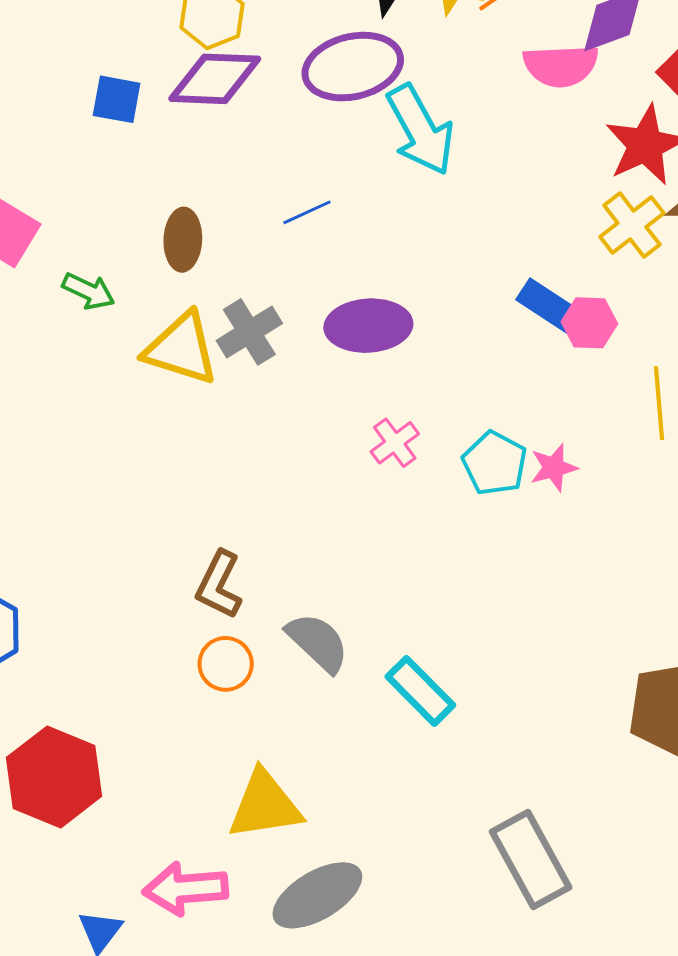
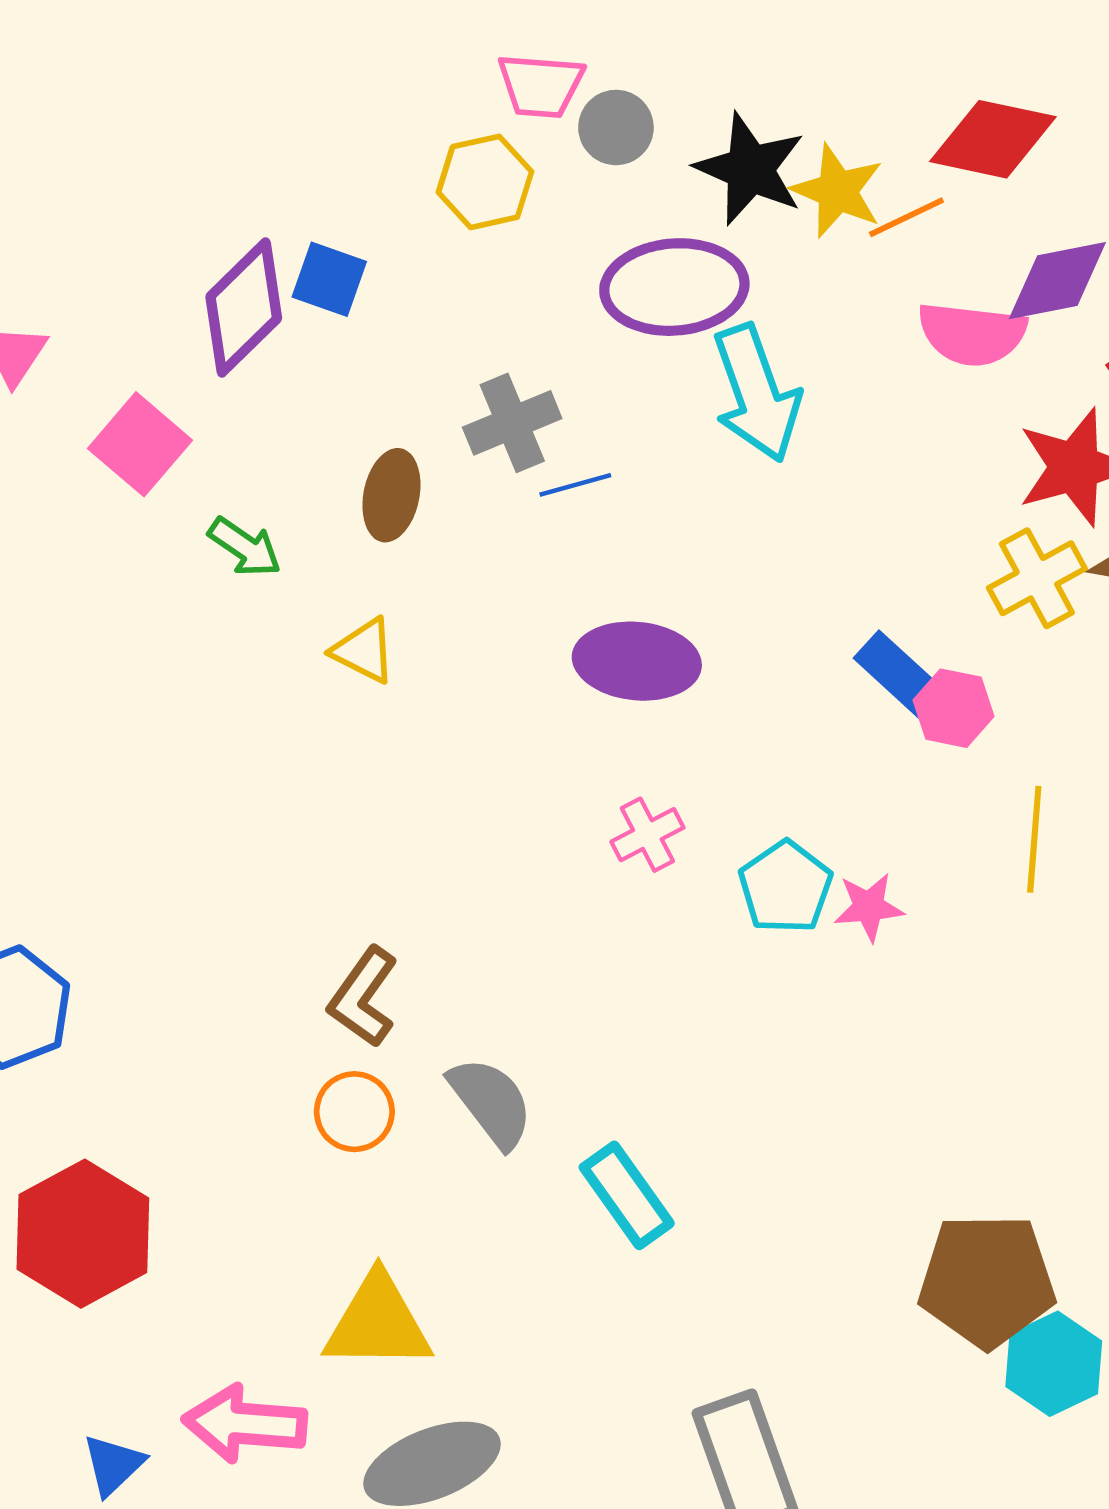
purple diamond: (215, 79) -> (244, 307), moved, turned -56
gray cross: (249, 332) -> (512, 423), moved
yellow triangle: (181, 349) -> (364, 651), size x0.6

